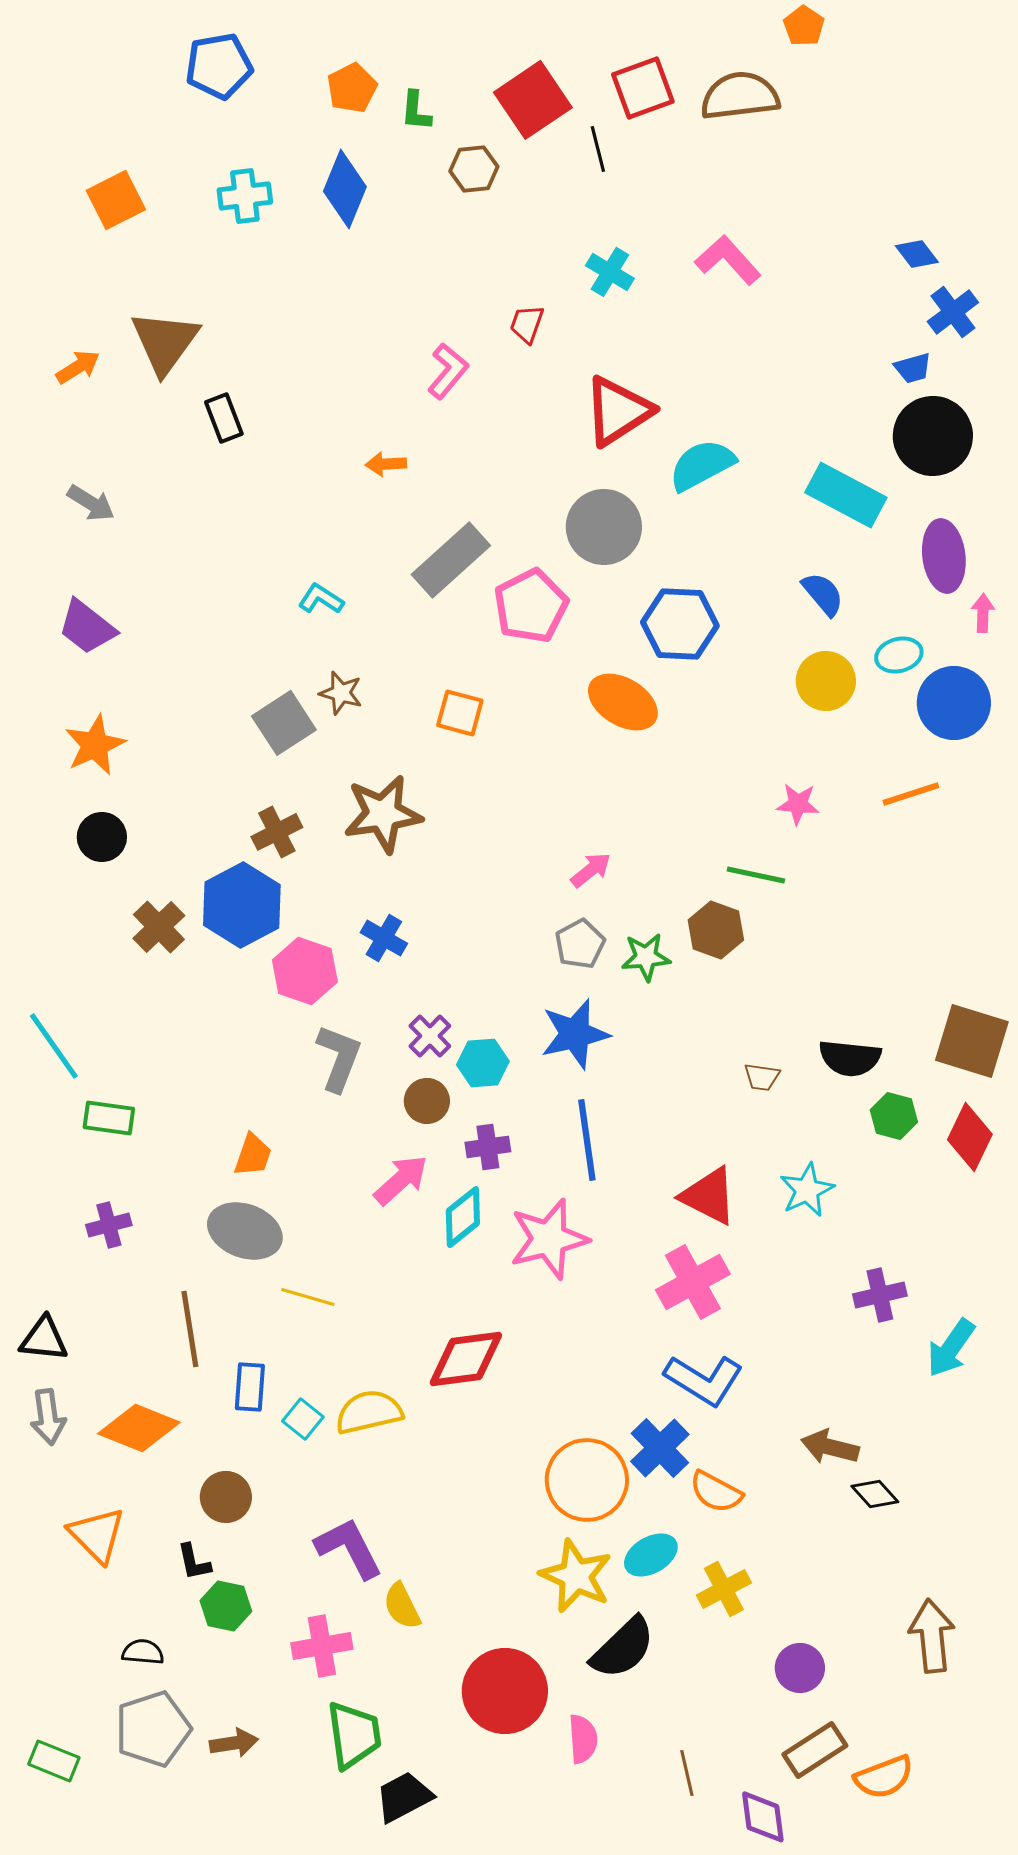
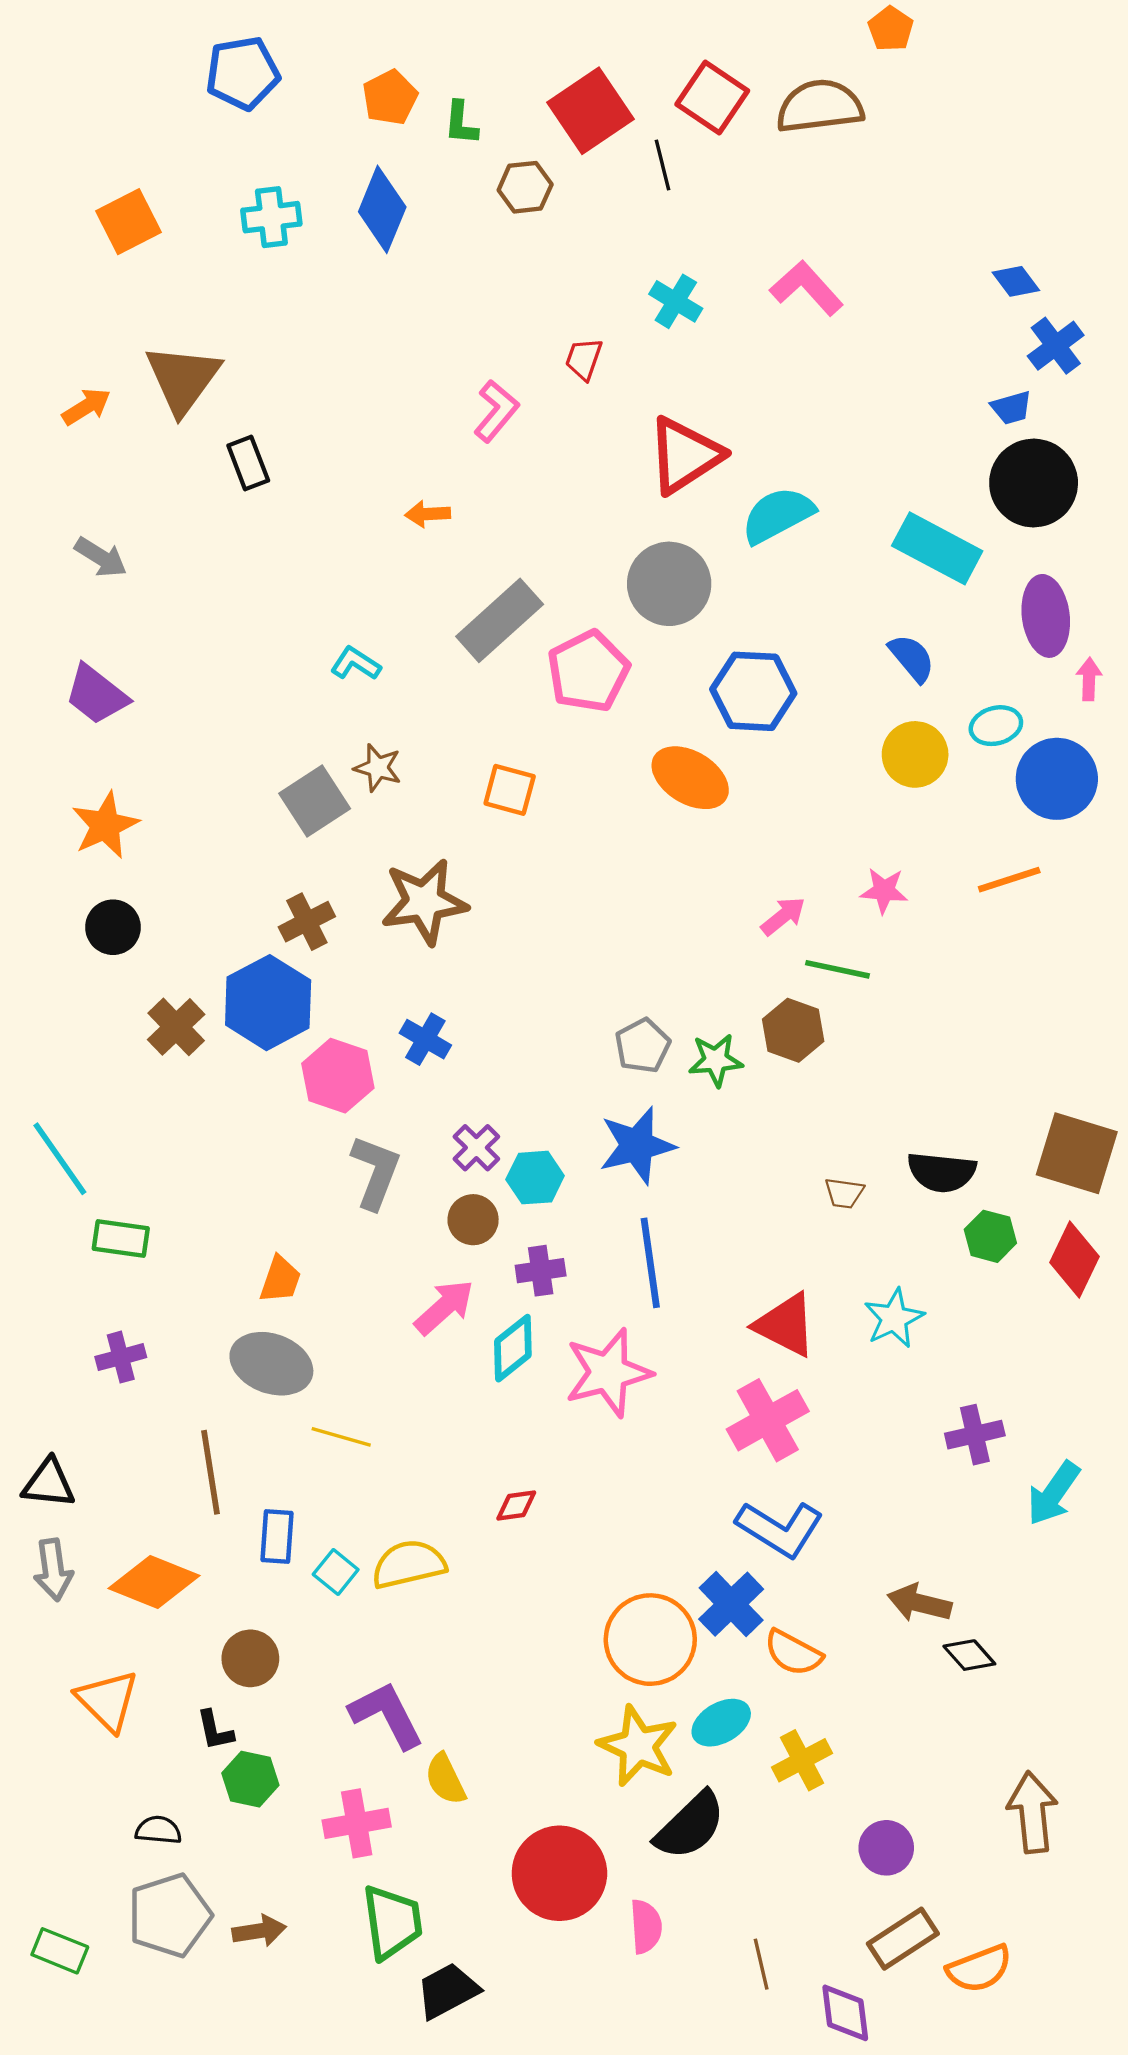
red square: (643, 88) -> (712, 97), turned -36
pink arrow: (591, 870) -> (783, 916), moved
red diamond: (466, 1359) -> (516, 1506), size x0.5

